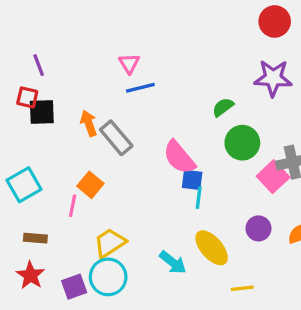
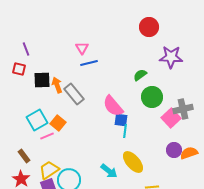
red circle: (275, 21) -> (149, 27), moved
black square: (42, 112) -> (42, 80), moved
cyan square: (24, 185) -> (37, 120), moved
pink line: (73, 206) -> (47, 136), turned 56
purple circle: (258, 228) -> (174, 150), moved
brown rectangle: (35, 238) -> (24, 156), turned 48
yellow trapezoid: (110, 243) -> (49, 170), moved

